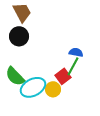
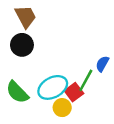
blue semicircle: (76, 52) -> (102, 64), moved, turned -72
cyan ellipse: (33, 87) -> (53, 87), moved

